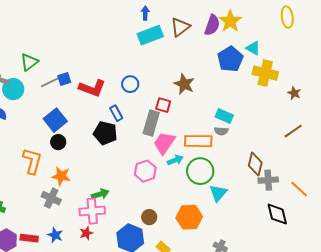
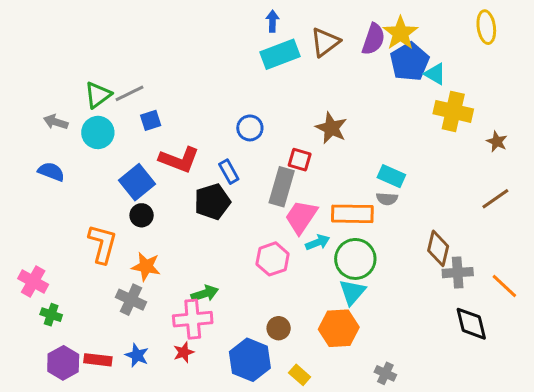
blue pentagon: (230, 59) -> (410, 62), moved
gray line: (50, 82) -> (129, 93), moved
red L-shape: (92, 88) -> (179, 160), moved
cyan circle: (13, 89) -> (98, 132), moved
black pentagon: (105, 133) -> (212, 202), turned -30
cyan triangle: (218, 193) -> (352, 292), moved

